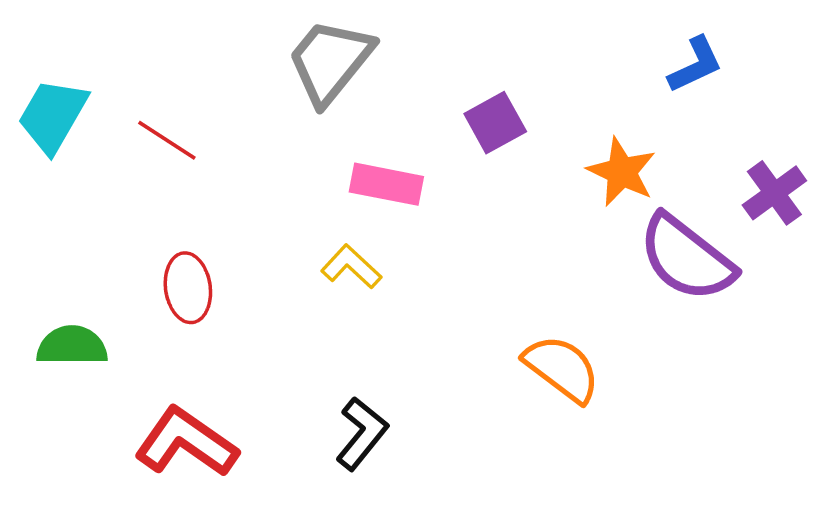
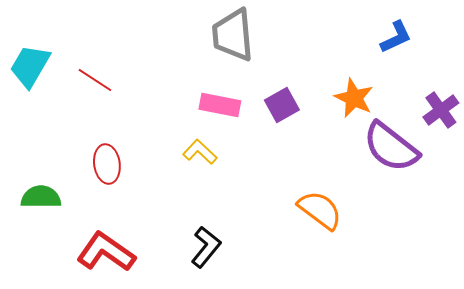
gray trapezoid: (330, 61) -> (233, 35), moved, turned -44
purple square: (495, 123) -> (282, 105), moved

